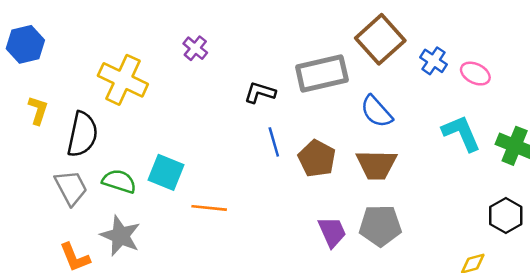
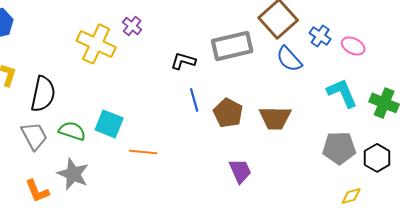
yellow cross: (123, 80) -> (96, 44), moved
blue semicircle: (376, 112) -> (289, 59), moved
gray pentagon: (380, 226) -> (339, 148), moved

